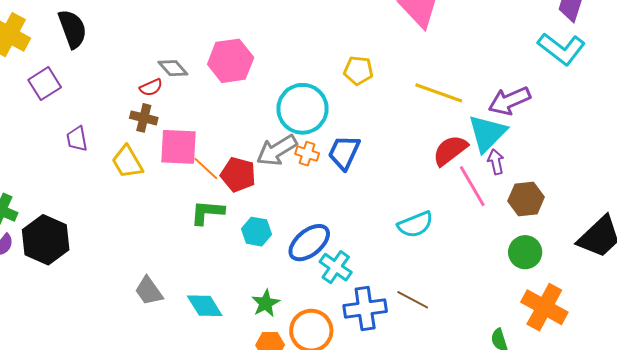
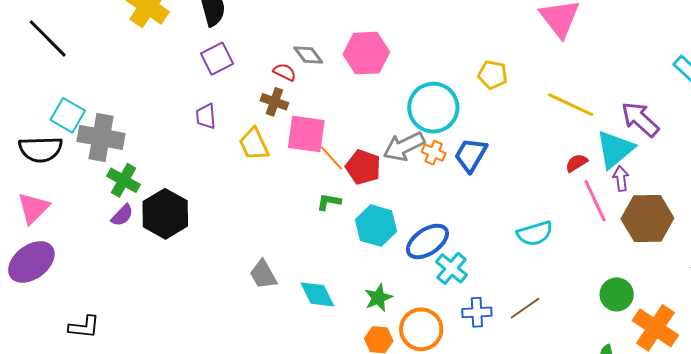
purple square: (45, 84) -> (217, 59), moved
red semicircle: (151, 87) -> (285, 72), turned -135
purple arrow: (509, 101) -> (640, 119), turned 60
red semicircle: (450, 150) -> (576, 163), size x0.6
brown hexagon: (526, 199) -> (647, 219), size x1.4
green L-shape: (207, 212) -> (329, 202), size x0.7
cyan hexagon: (256, 232) -> (376, 226), size x1.4
green circle: (525, 252) -> (617, 294), moved
brown line: (413, 300) -> (525, 308), turned -68
blue cross: (365, 308) -> (477, 312), size x0.7

